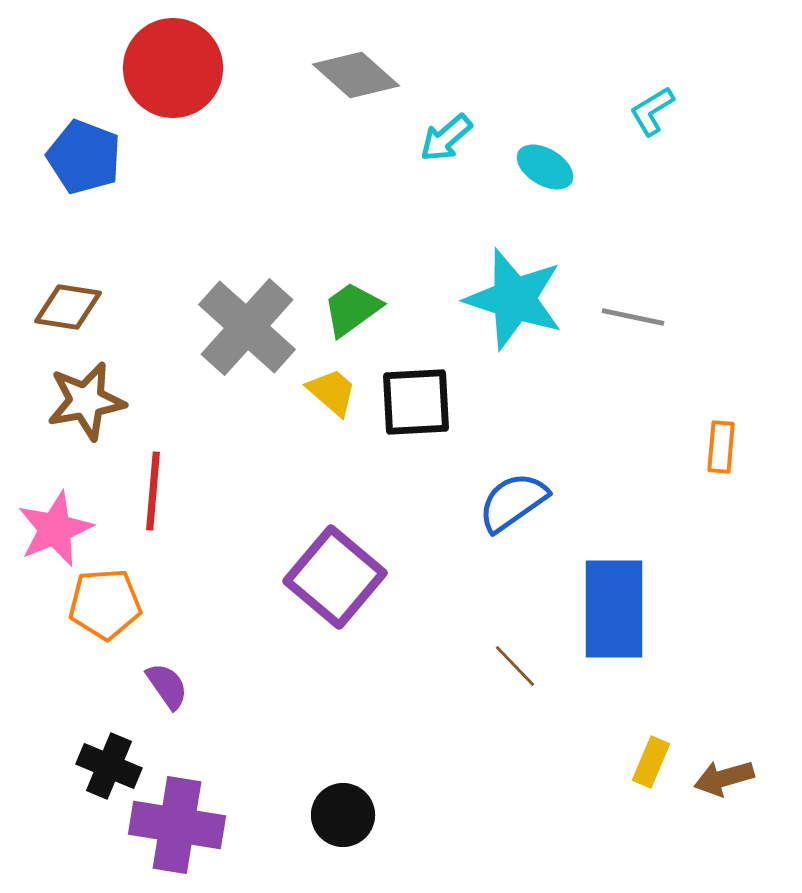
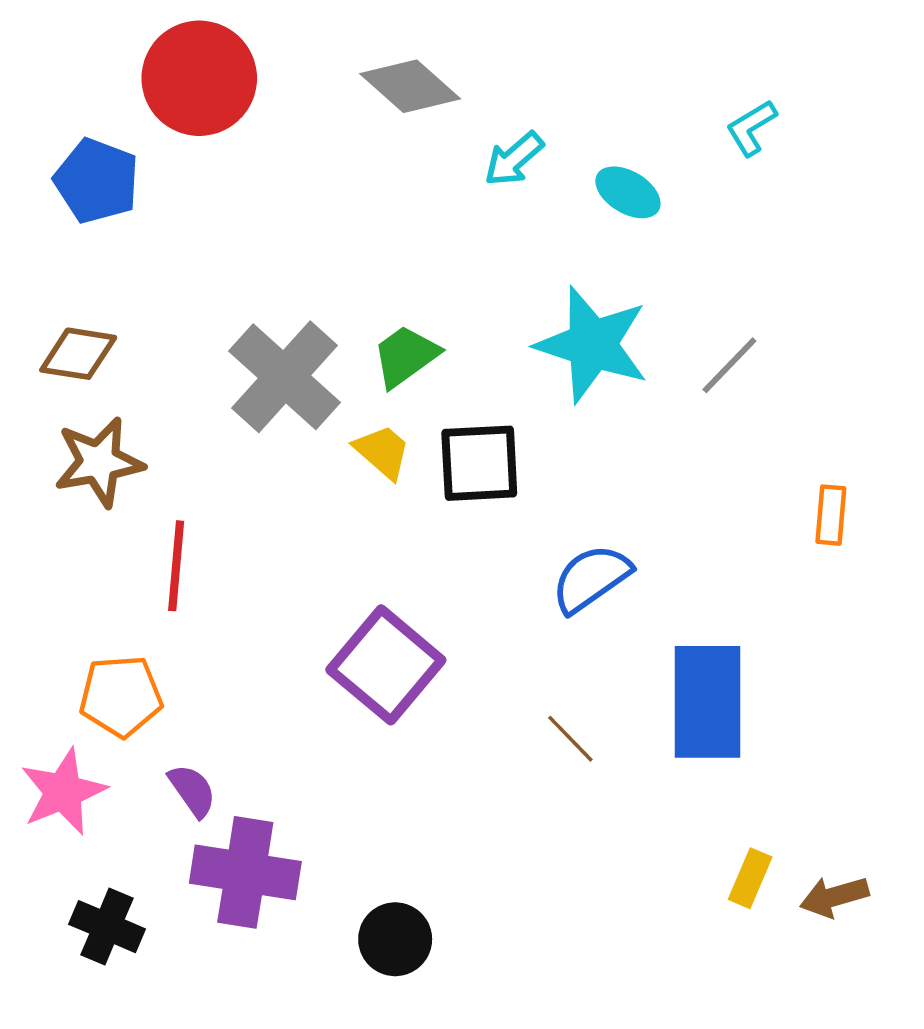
gray line: (633, 317) -> (729, 365), turned -58
pink star: (55, 529) -> (63, 792), moved
brown line: (515, 666) -> (570, 739), moved
black cross: (109, 766) -> (107, 927), moved
purple cross: (177, 825) -> (245, 872), moved

